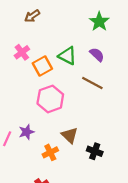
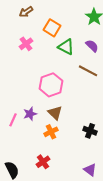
brown arrow: (32, 16) -> (26, 12), moved
orange square: (42, 66) -> (52, 28), moved, turned -30
brown triangle: (70, 135) -> (55, 113), moved

